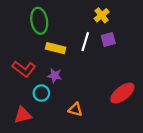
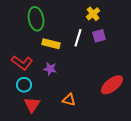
cyan circle: (41, 93) -> (24, 85), moved
red triangle: (23, 115) -> (32, 105), moved, turned -42

